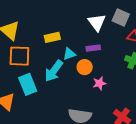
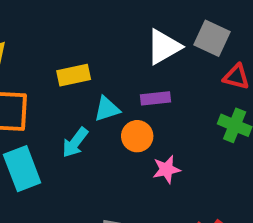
white triangle: (97, 22) -> (164, 47), turned 36
cyan arrow: (54, 71) -> (75, 143), size x0.7

